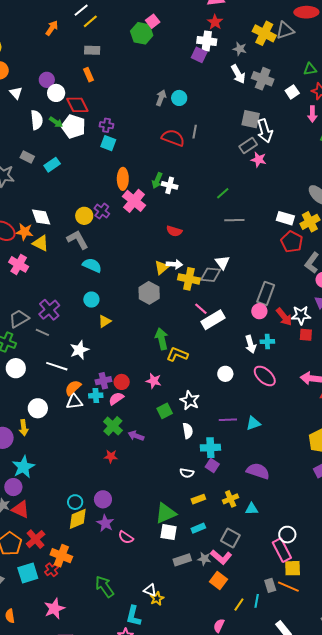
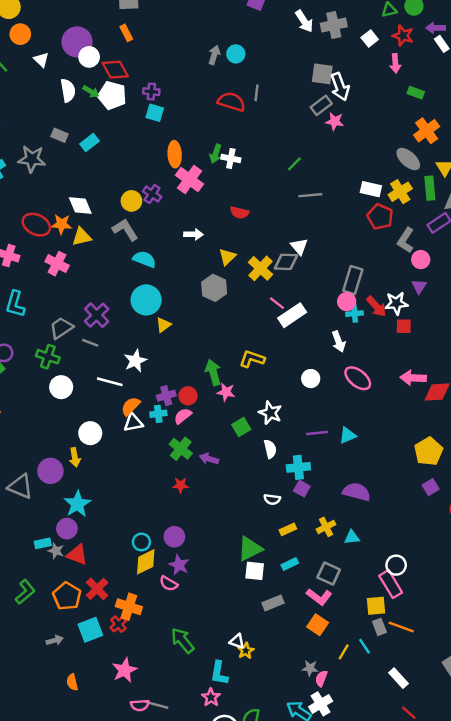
gray cross: (263, 79) -> (334, 25), turned -30
purple circle: (47, 80) -> (77, 42), size x1.6
yellow triangle: (41, 243) -> (82, 237), turned -36
white arrow: (174, 264) -> (194, 234), moved
yellow cross: (189, 279) -> (260, 268), turned 35
cyan circle: (91, 300) -> (146, 300), size x1.6
green arrow: (162, 339) -> (213, 372), moved
cyan cross: (267, 342) -> (355, 314), moved
pink semicircle: (126, 537) -> (169, 583), moved
gray star: (204, 559) -> (310, 668), moved
yellow square: (293, 568) -> (376, 606), moved
cyan line: (257, 601) -> (364, 646), turned -40

